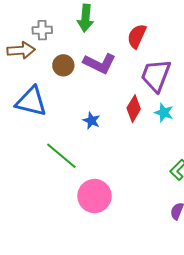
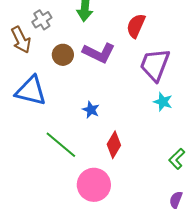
gray cross: (42, 30) -> (42, 20), turned -30
brown arrow: (21, 50) -> (21, 40), turned 68
red diamond: (134, 109) -> (114, 145), moved

